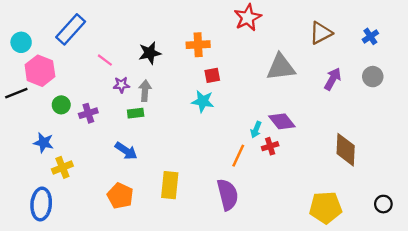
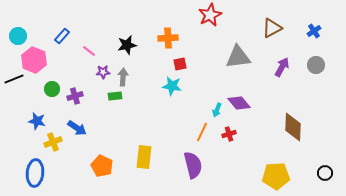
blue rectangle: (71, 29) -> (62, 36), moved, size x0.6
red cross: (270, 146) -> (229, 134), moved
blue arrow: (126, 151) -> (77, 128), moved

